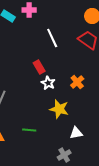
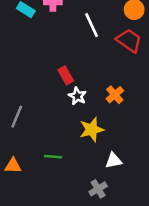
white line: (52, 38) -> (92, 25), moved
yellow star: (59, 109) -> (92, 130), turned -30

